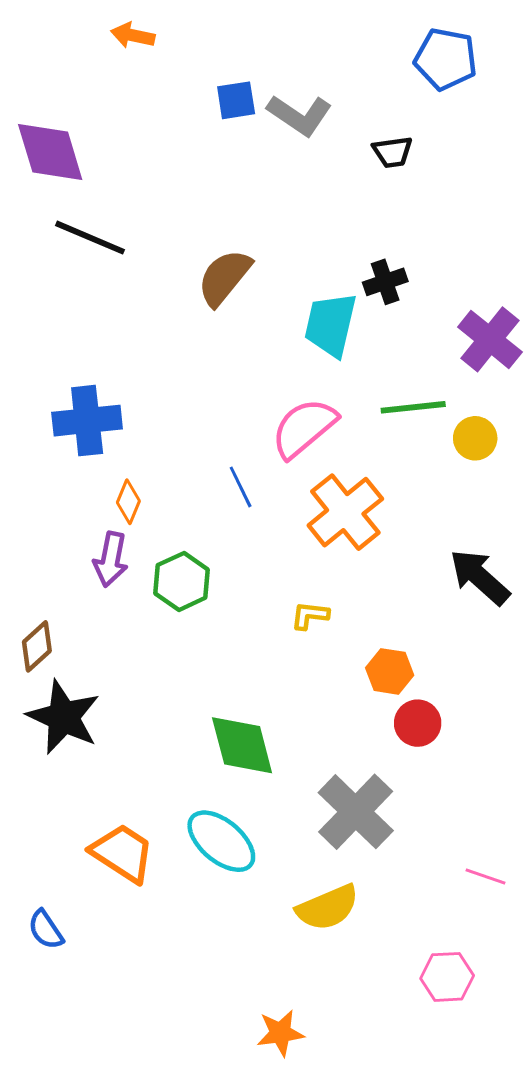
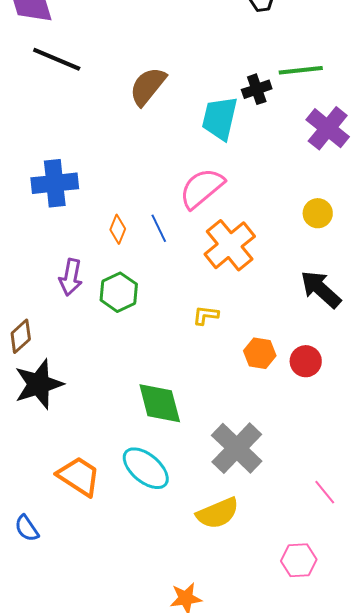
green line: (413, 407) -> (301, 70), moved
yellow circle: (475, 438) -> (318, 213), moved
orange diamond: (128, 502) -> (118, 229), moved
black star: (63, 717) -> (39, 384), turned 30
red circle: (418, 723) -> (306, 361), moved
pink line: (486, 877) -> (325, 492), turned 32

